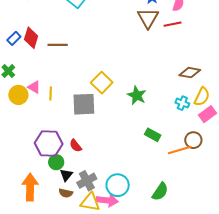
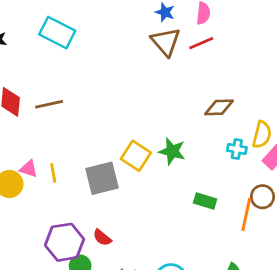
brown diamond: (190, 73) -> (219, 107), moved
yellow square: (102, 83) -> (136, 156), moved
orange line: (180, 150) -> (246, 214), turned -50

